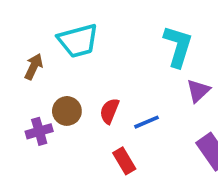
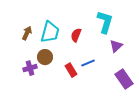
cyan trapezoid: (78, 41) -> (50, 32), moved, turned -60
red semicircle: (109, 111) -> (76, 35), moved
red rectangle: (124, 161) -> (71, 70), moved

